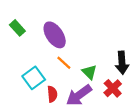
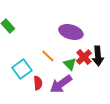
purple ellipse: (55, 35) -> (71, 32), moved, turned -40
red cross: (113, 88) -> (84, 57), moved

